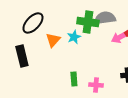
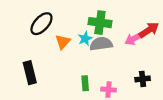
gray semicircle: (105, 18) -> (101, 44), moved
black rectangle: (22, 56) -> (30, 73), moved

